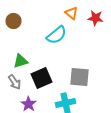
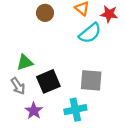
brown circle: (14, 21) -> (45, 13), moved
cyan semicircle: (56, 35) -> (90, 33), moved

